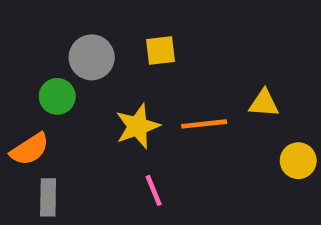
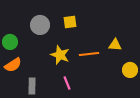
green circle: (57, 96) -> (10, 42), moved
yellow star: (138, 126) -> (60, 55), turned -30
gray rectangle: (48, 197) -> (32, 86), moved

